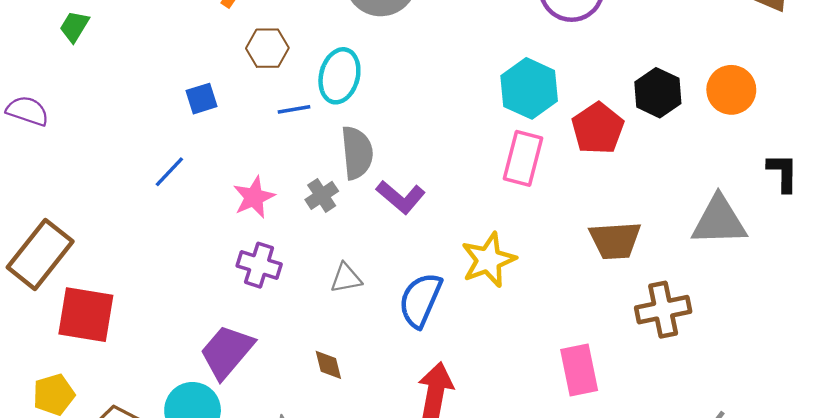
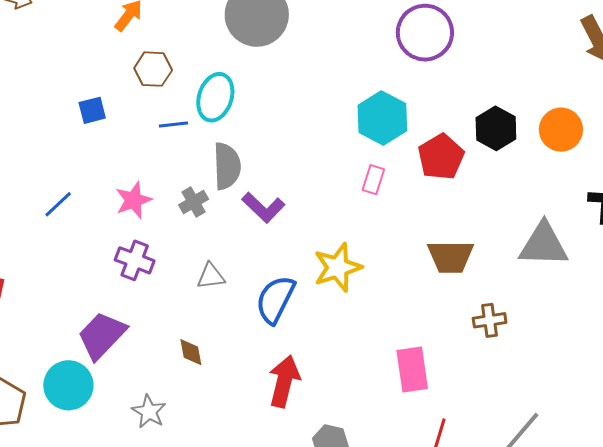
pink rectangle: (523, 158) -> (373, 180), size x0.6
blue line: (169, 172) -> (58, 204), moved
brown cross: (663, 310) -> (490, 320), size x0.7

